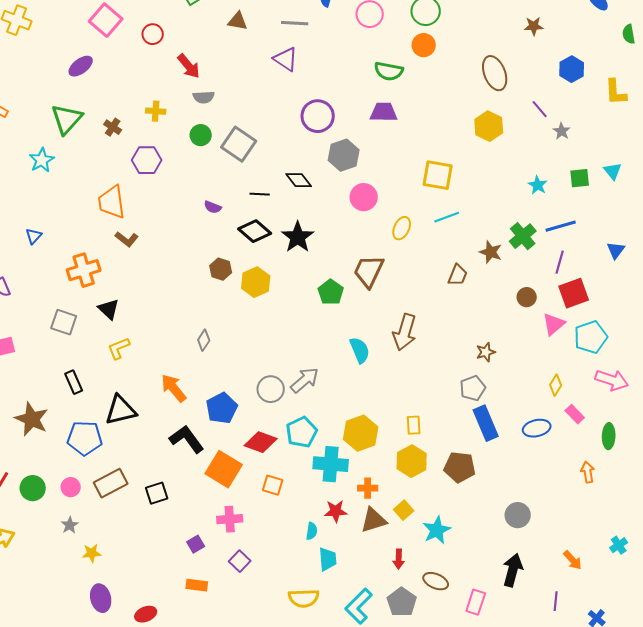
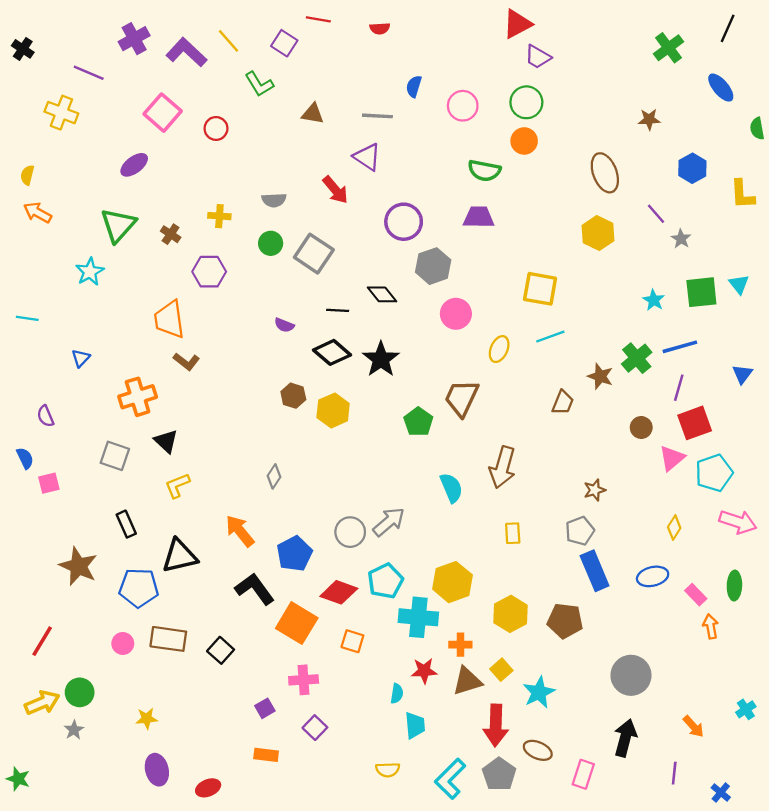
red arrow: (189, 66) -> (335, 190), moved
green square: (580, 178) -> (701, 292), size x1.4
pink rectangle: (575, 414) -> (696, 595), moved
yellow rectangle: (414, 425) -> (513, 533), moved
brown rectangle: (111, 483) -> (168, 639), turned 36
green circle: (33, 488) -> (80, 692), moved
black square: (157, 493) -> (221, 650), turned -30
gray circle: (518, 515) -> (631, 675), size x1.4
gray star: (70, 525) -> (74, 730), moved
red arrow: (399, 559) -> (496, 725), size x1.8
yellow semicircle: (304, 598) -> (388, 770), size x0.7

